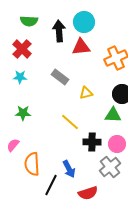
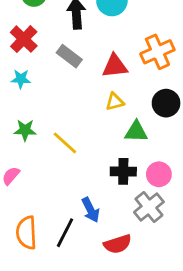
red triangle: (81, 47) -> (115, 66), moved
gray rectangle: (60, 77) -> (69, 56), moved
green triangle: (113, 115) -> (136, 132), moved
yellow line: (70, 122) -> (65, 143), moved
orange semicircle: (32, 164) -> (26, 233), moved

